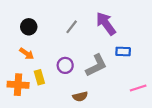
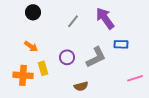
black circle: (29, 27) -> (33, 12), moved

